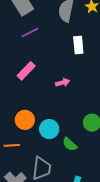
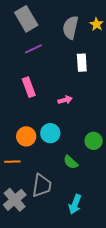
pink rectangle: (26, 71) -> (29, 87), turned -66
cyan circle: (49, 129) -> (50, 133), moved

